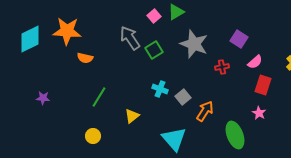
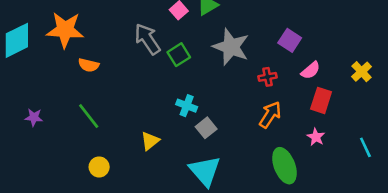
green line: (99, 97) -> (89, 116), moved, turned -70
gray square: (183, 97) -> (206, 128), moved
orange arrow: (205, 111) -> (270, 115), moved

